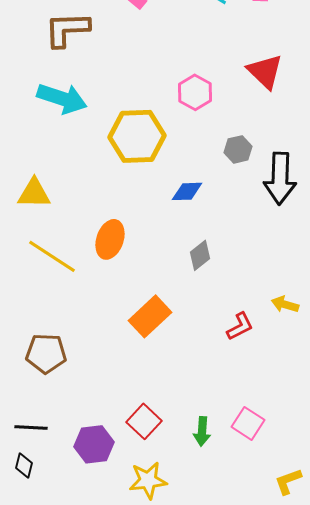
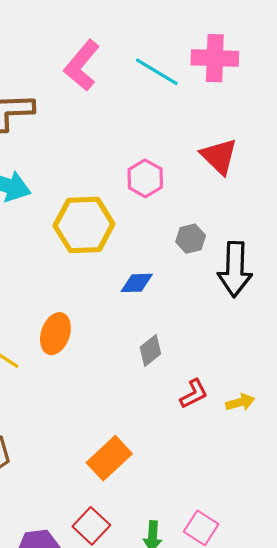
yellow arrow: (285, 304) -> (240, 402), turned 148
orange rectangle: (150, 316) -> (109, 458), moved
red L-shape: (240, 326) -> (194, 394), moved

